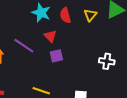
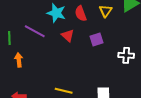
purple line: (24, 46) -> (35, 31), moved
purple square: (56, 56) -> (97, 39), moved

